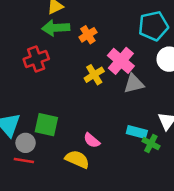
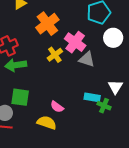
green arrow: (56, 28) -> (16, 65), moved
orange cross: (88, 35) -> (47, 24), size x1.6
gray triangle: (134, 84) -> (87, 59), turned 36

